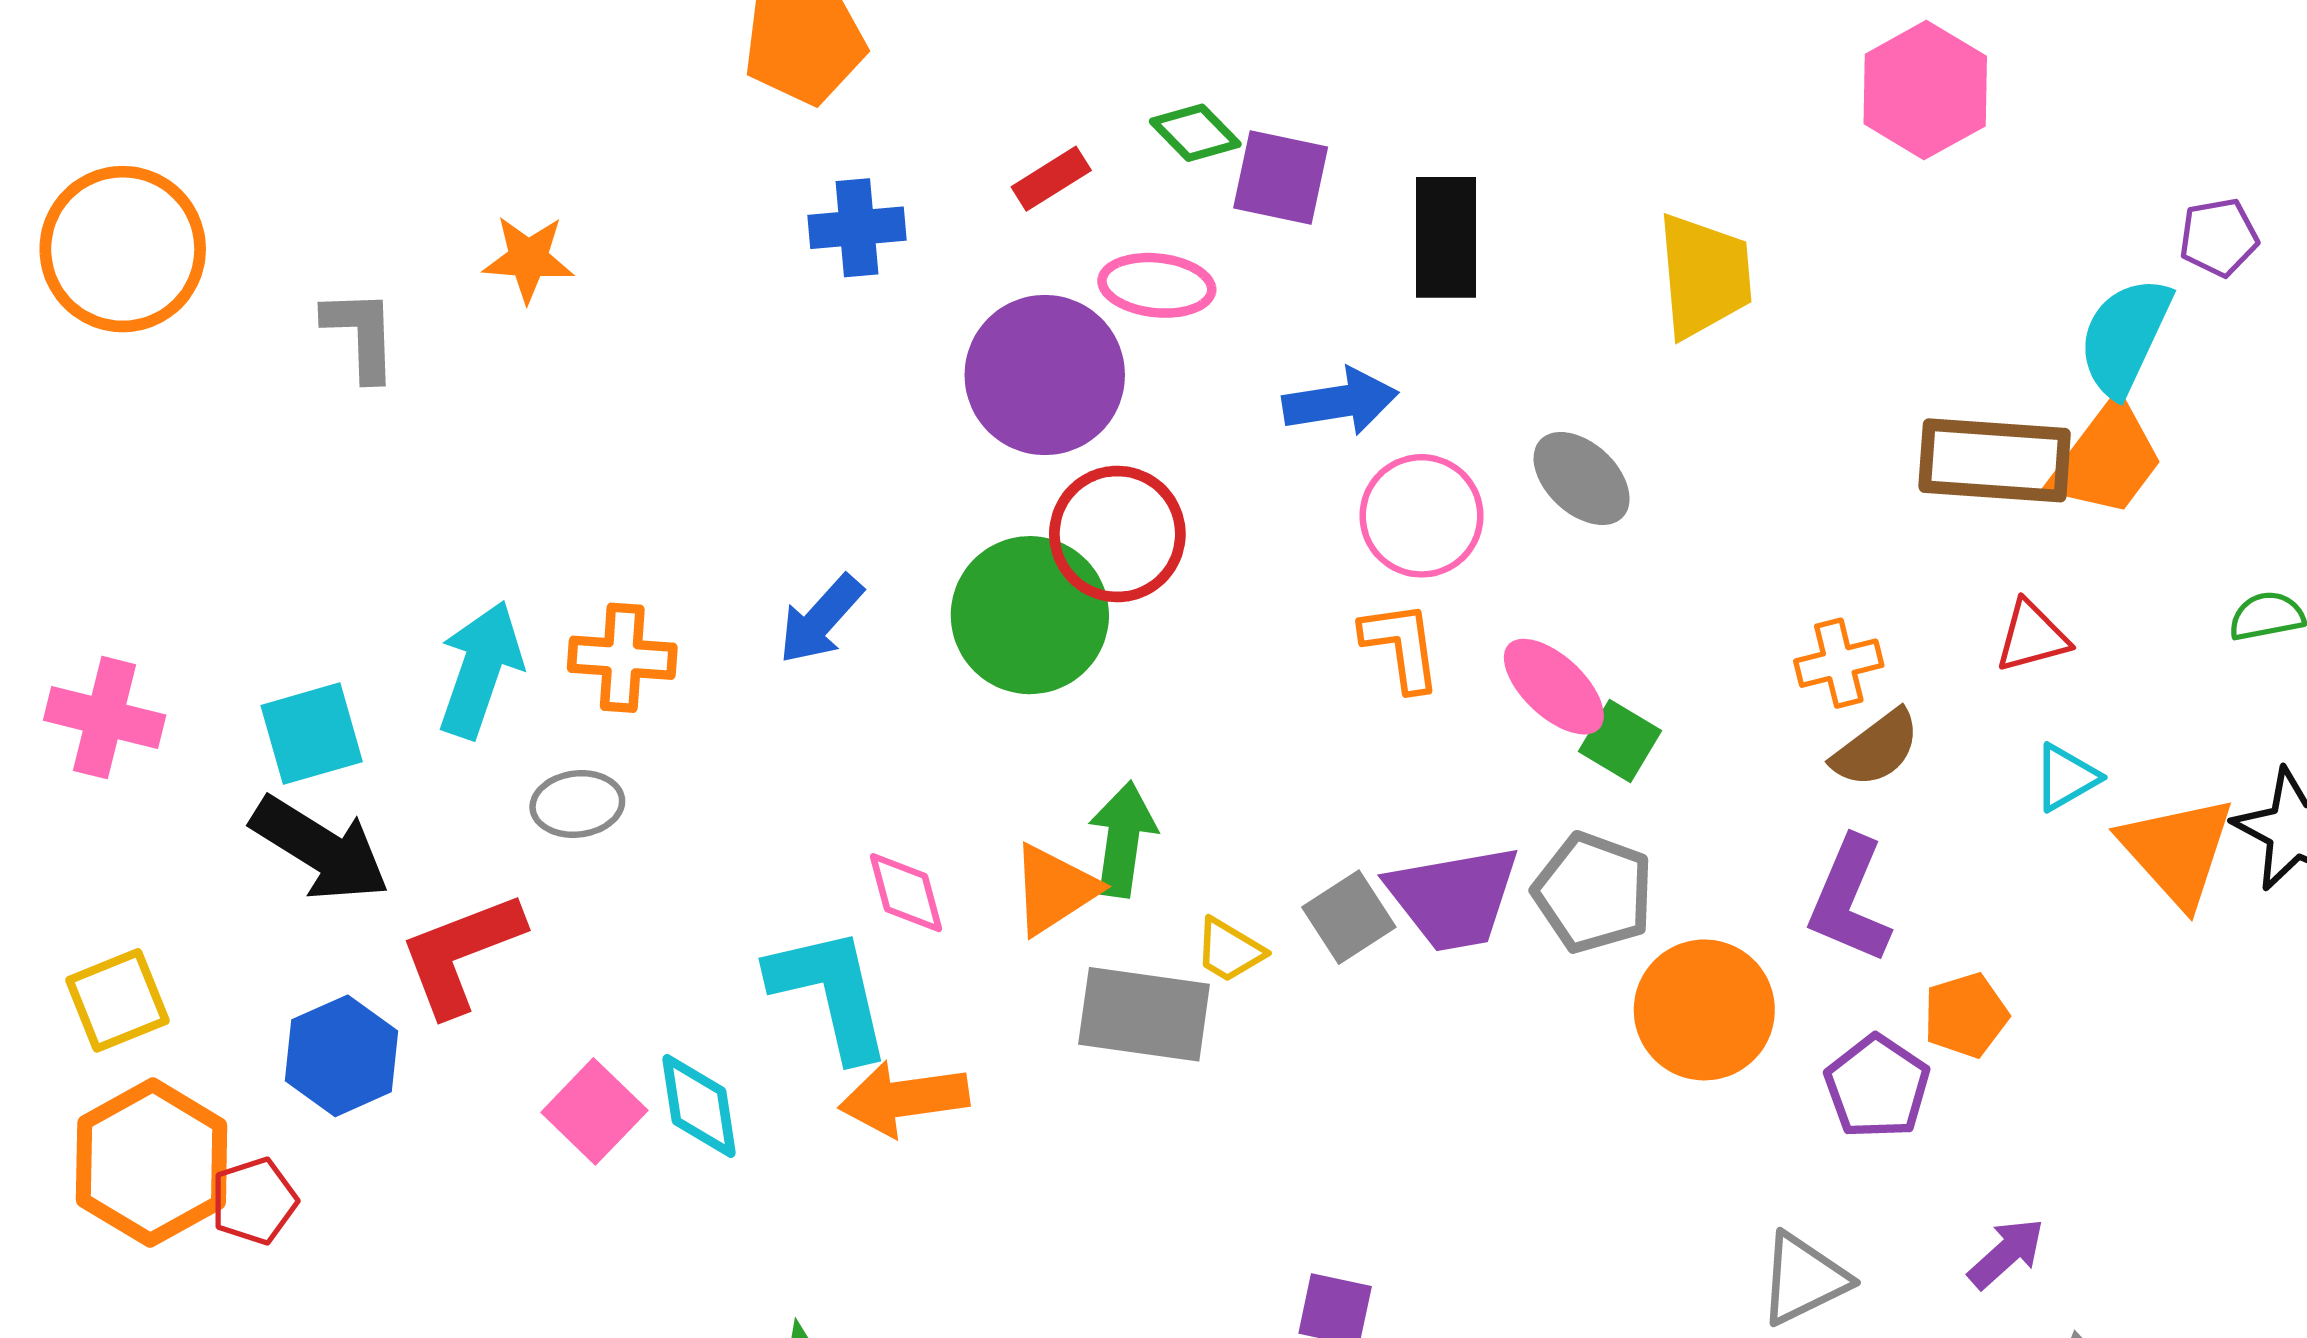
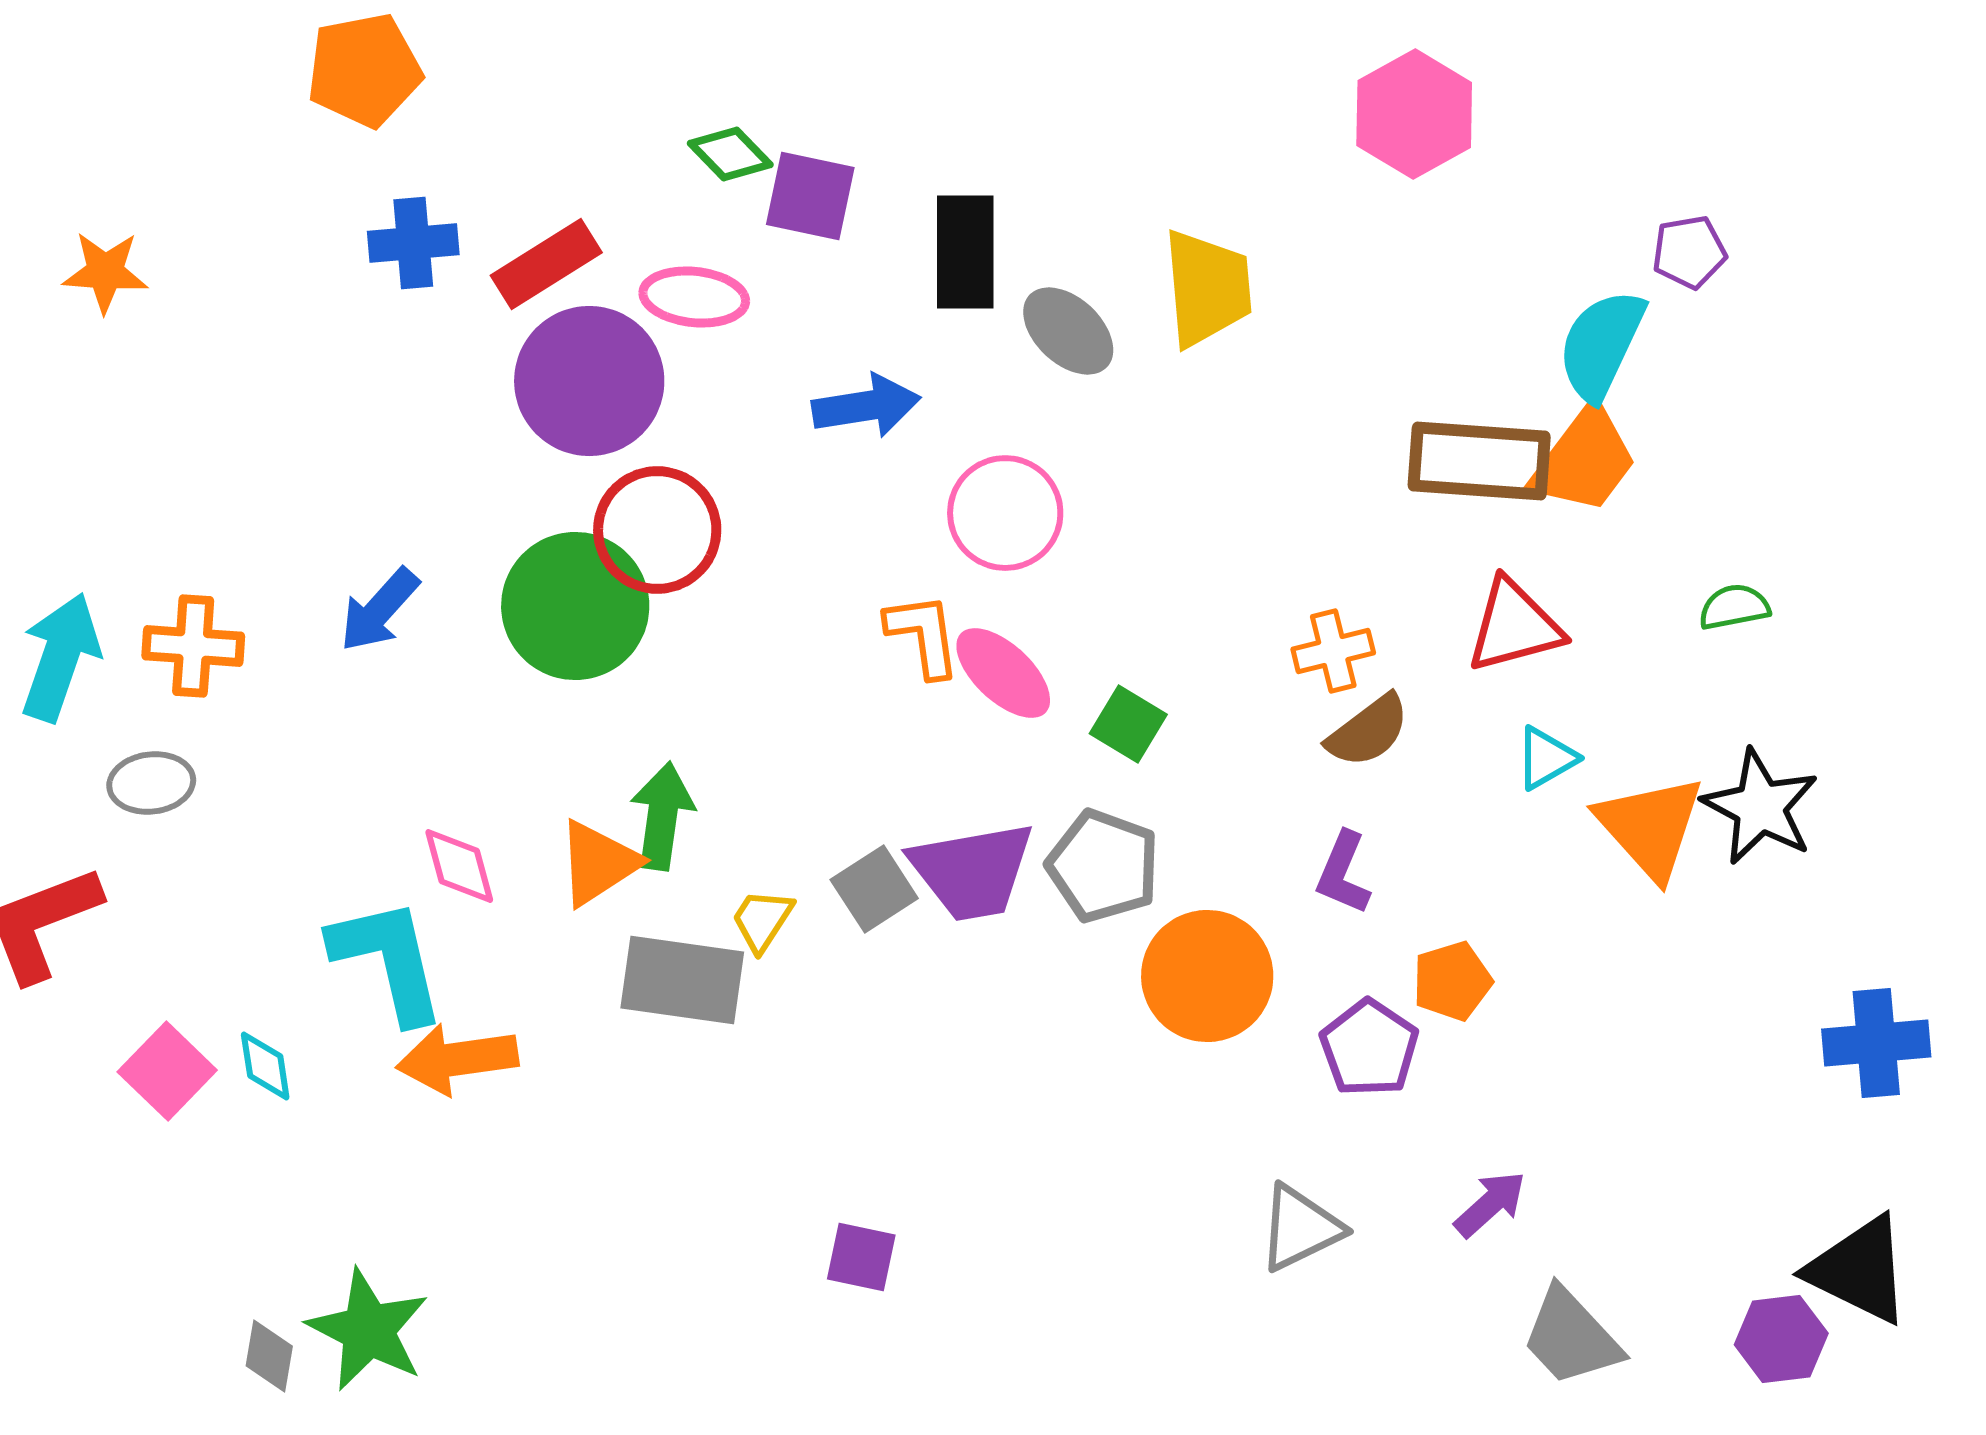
red rectangle: (1051, 179) -> (546, 264), moved, size x1.5
gray ellipse: (1582, 479) -> (1068, 331), moved
pink circle: (1422, 516) -> (1005, 513), moved
red triangle: (2032, 636) -> (1514, 626), size x1.4
pink ellipse: (1554, 687) -> (1003, 673), moved
purple L-shape: (1849, 900) -> (1343, 873), size x0.7
yellow trapezoid: (1229, 950) -> (762, 920), turned 92
cyan diamond: (699, 1106) -> (265, 1066), size x0.7

